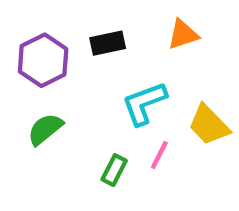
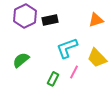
orange triangle: (183, 34) -> (96, 20), moved
purple hexagon: (43, 60) -> (25, 16), moved

